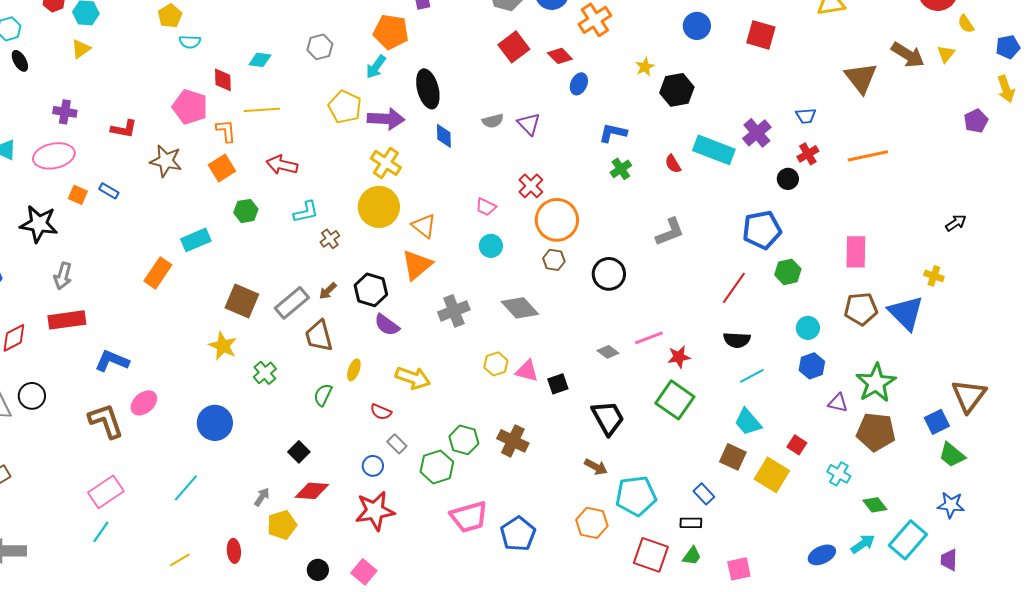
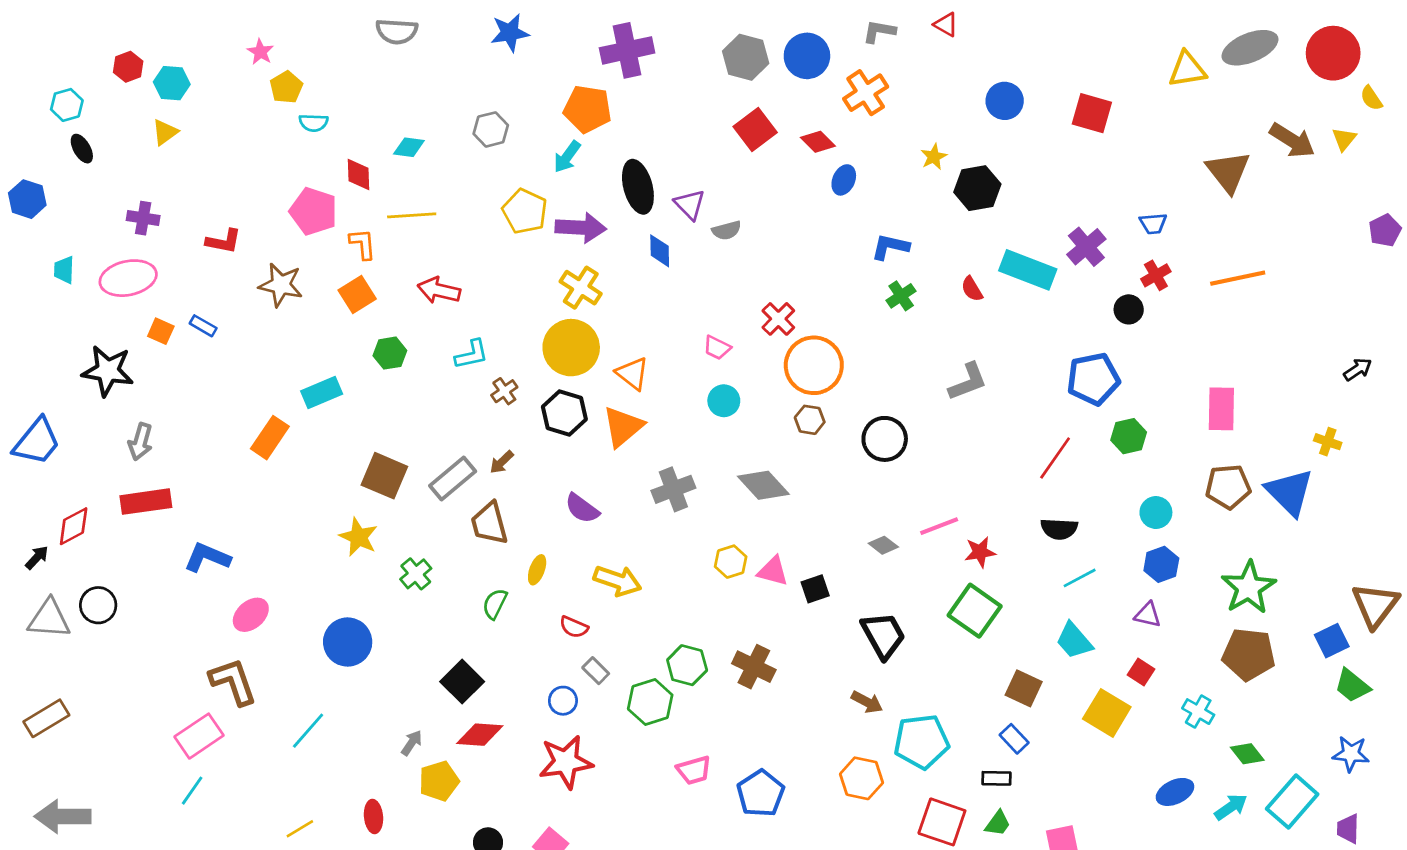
purple triangle: (529, 124) -> (690, 204), moved
black hexagon: (371, 290) -> (564, 413), moved
purple triangle: (838, 403) -> (1148, 615), moved
brown L-shape: (106, 421) -> (233, 682), moved
black square: (299, 452) -> (462, 682), size x1.4
brown square: (733, 457) -> (1024, 688), moved
pink trapezoid: (469, 517) -> (694, 770), size x0.7
blue ellipse: (822, 555) -> (1175, 792), moved

